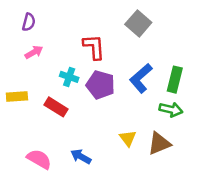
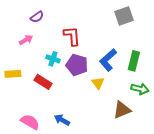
purple semicircle: (29, 22) -> (37, 17), moved, turned 40
gray square: (138, 23) -> (124, 16), moved, turned 30
green arrow: (171, 110) -> (140, 89), moved
yellow triangle: (128, 138) -> (98, 83), moved

